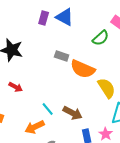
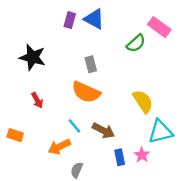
gray rectangle: (62, 56) -> (91, 64), turned 56
orange semicircle: (83, 69) -> (86, 92), moved
red arrow: (16, 87) -> (37, 100), turned 32

